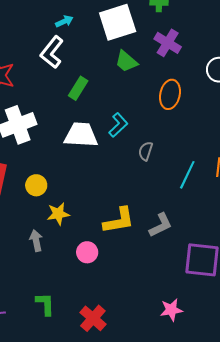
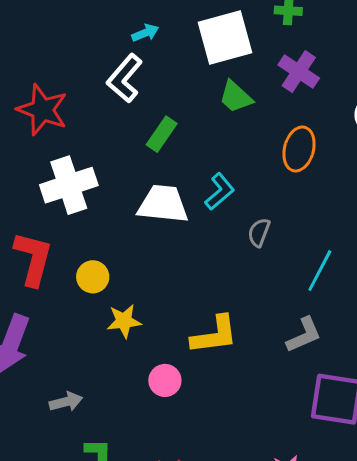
gray L-shape: (161, 225) -> (304, 335), moved
gray arrow: (36, 241) -> (66, 402), moved, turned 85

